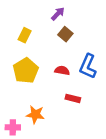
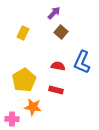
yellow pentagon: (26, 71) -> (24, 80), moved
red rectangle: (73, 98) -> (56, 90), moved

